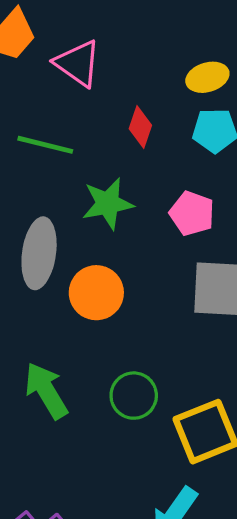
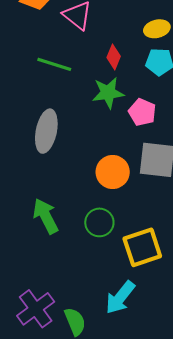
green star: (108, 204) -> (108, 93), moved
orange circle: (96, 293) -> (113, 172), moved

